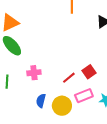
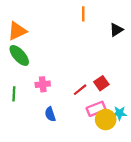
blue semicircle: (41, 101) -> (50, 114), turned -32
yellow circle: (62, 106) -> (106, 120), moved

